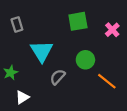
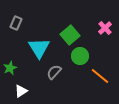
green square: (78, 21) -> (70, 35), moved, turned -30
gray rectangle: (17, 24) -> (16, 23), turned 40

